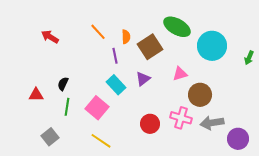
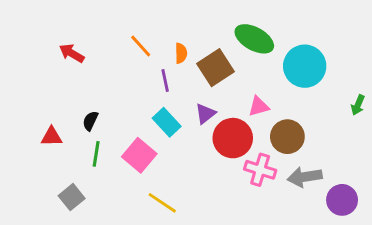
green arrow: (249, 58) -> (358, 105), moved
red circle: (150, 124) -> (233, 138), moved, size x1.4
yellow line: (101, 141) -> (162, 203), moved

